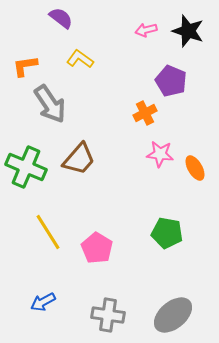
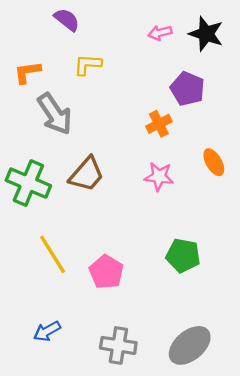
yellow L-shape: (80, 59) -> (88, 65), turned -32
pink star: (160, 154) -> (159, 176), moved
orange ellipse: (195, 168) -> (214, 162), moved

